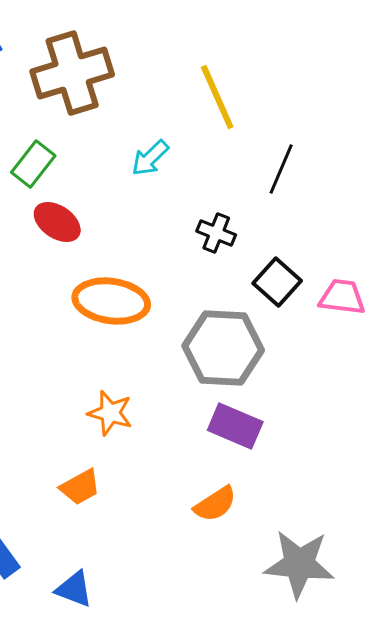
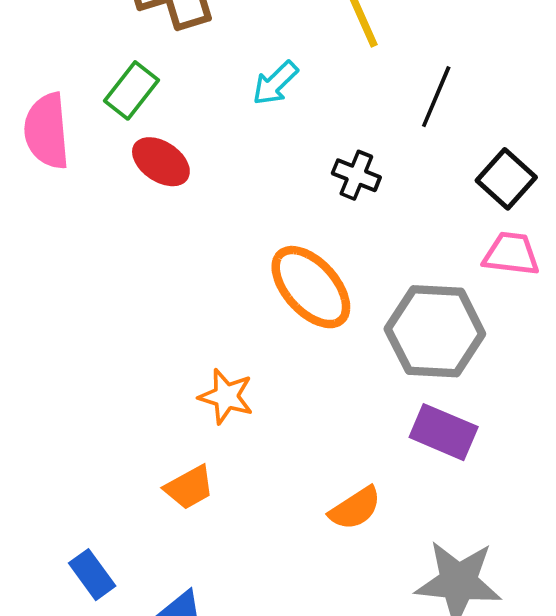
black square: (277, 282) -> (506, 179), moved
orange ellipse: (111, 301) -> (311, 287), moved, turned 40
gray hexagon: (223, 348) -> (435, 331), moved
purple rectangle: (235, 426) -> (444, 432), moved

